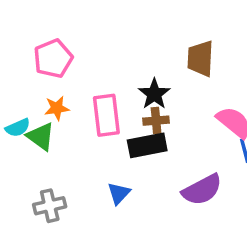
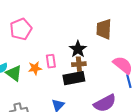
orange star: (57, 108) -> (35, 68), moved
pink rectangle: (106, 115) -> (51, 61), size x0.6

